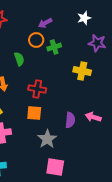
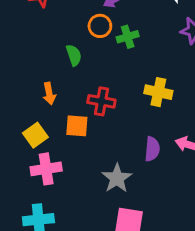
yellow cross: (82, 71) -> (158, 92), moved
orange square: (34, 113) -> (77, 126), moved

